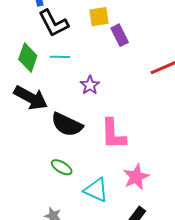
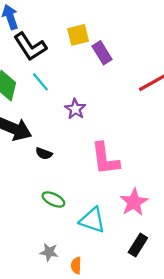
cyan line: (60, 57) -> (40, 82), turned 54
black semicircle: (67, 125) -> (44, 154), moved, size x0.5

